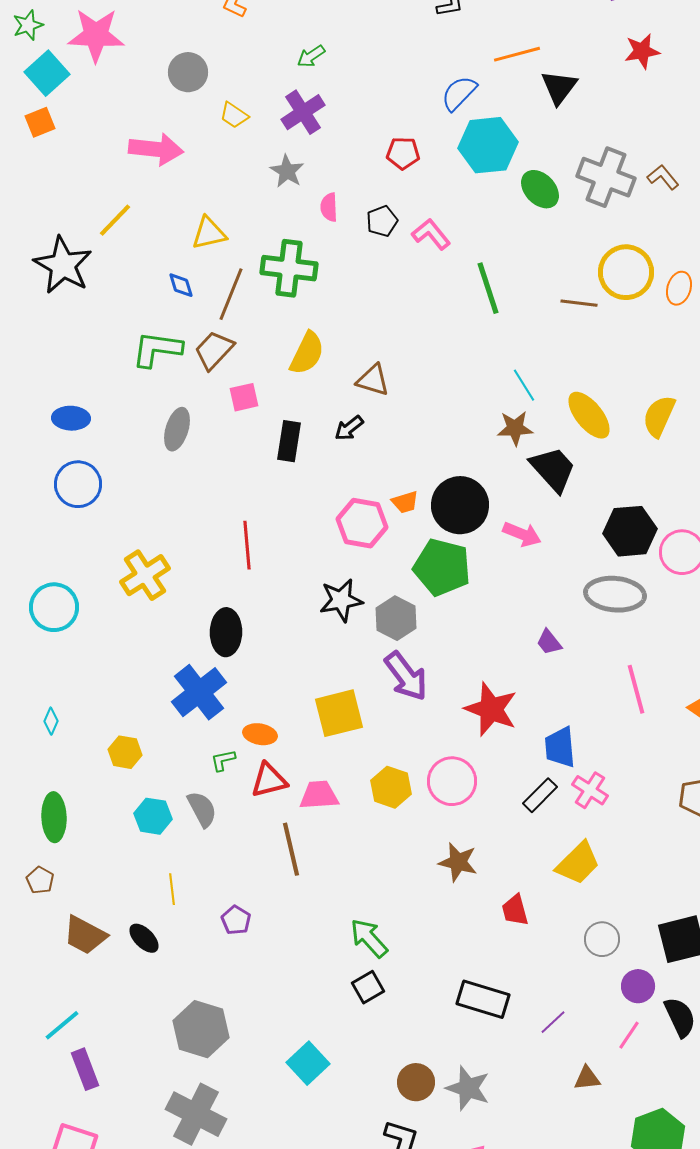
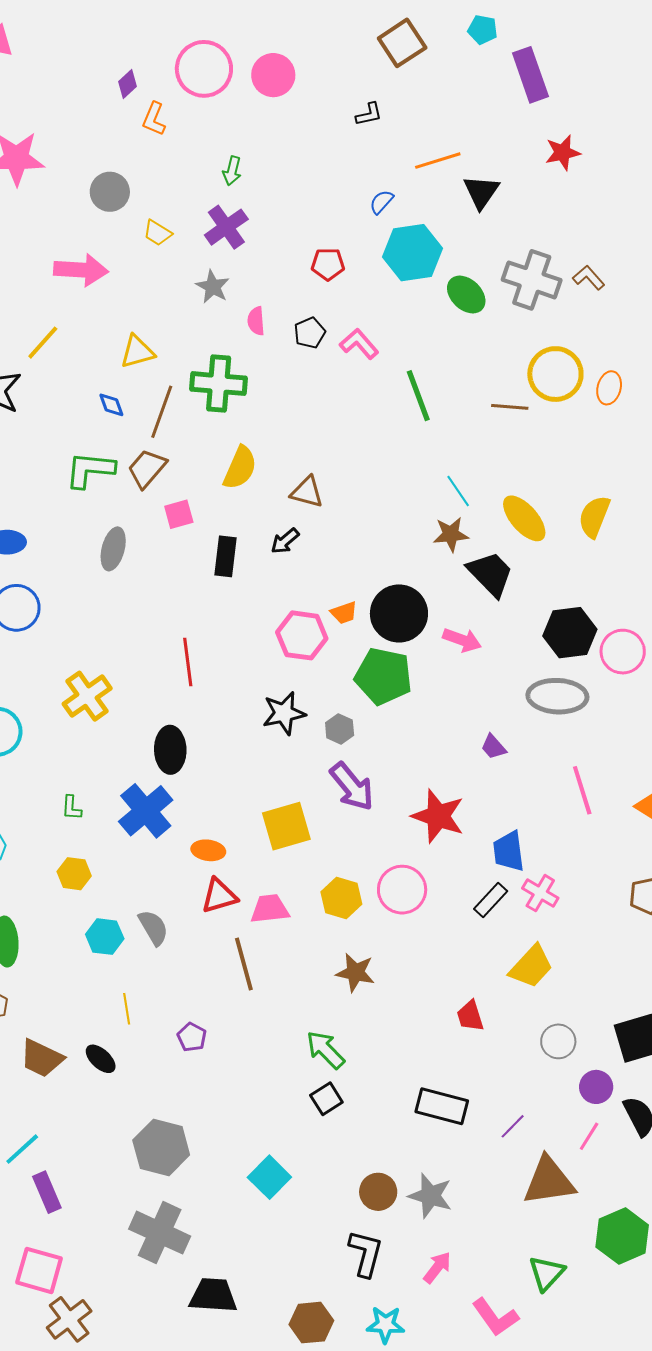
green arrow: (311, 56) -> (232, 171), turned -40
blue semicircle: (459, 93) -> (381, 202), size x0.7
gray hexagon: (396, 618) -> (340, 729), size x0.7
green L-shape: (223, 760) -> (72, 808), moved, turned -72
brown star: (458, 862) -> (355, 973), moved
brown triangle: (587, 1078) -> (549, 1181), size x2.0

